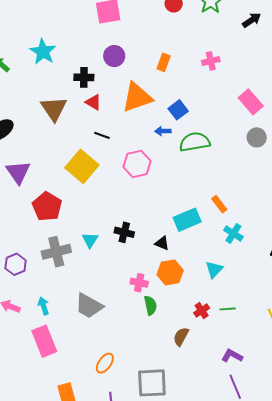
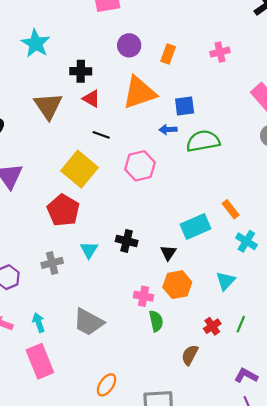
purple circle: (114, 56) -> (129, 45), moved
blue square: (178, 110) -> (185, 106), turned 30
red pentagon: (47, 207) -> (63, 210), moved
black triangle: (162, 243) -> (168, 253), turned 42
gray cross: (56, 252) -> (52, 263), size x0.7
green line: (228, 309) -> (241, 324), turned -63

